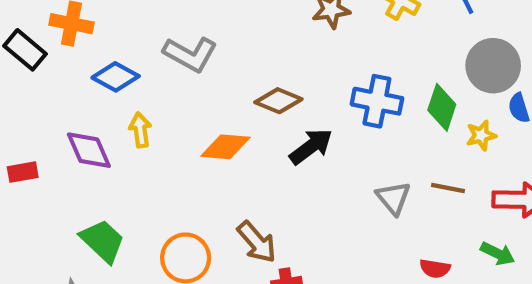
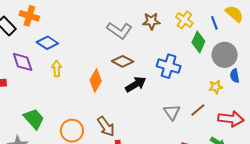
gray L-shape: (190, 54) -> (119, 30), moved
green diamond: (442, 107) -> (198, 42), moved
orange diamond: (225, 147) -> (96, 81), turned -70
purple diamond: (89, 150) -> (23, 62), moved
brown line: (448, 188) -> (198, 110), turned -56

